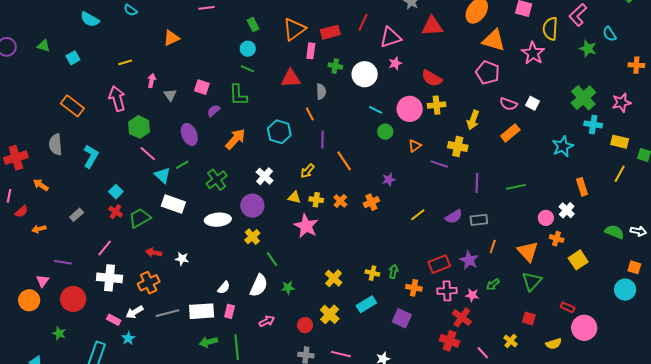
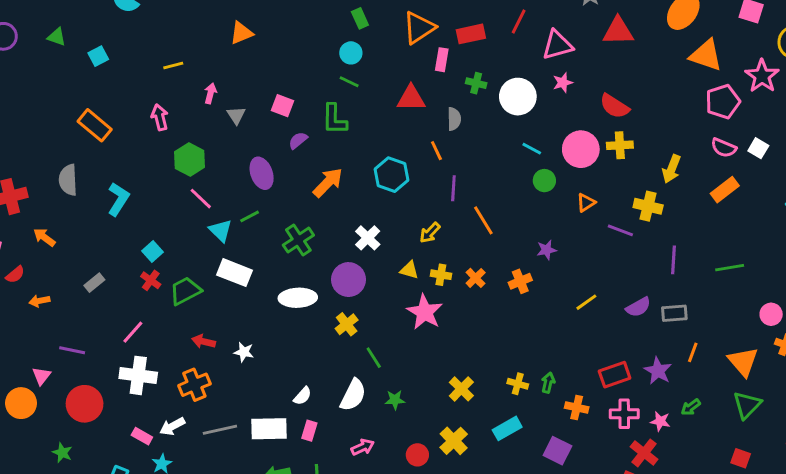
pink pentagon: (488, 73) -> (723, 102), moved, turned 30
pink arrow: (117, 99) -> (160, 117), size x0.7

